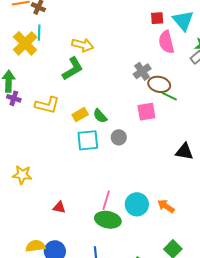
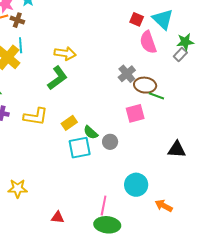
red square: (157, 18) -> (137, 19), turned 32
green semicircle: (100, 116) -> (91, 132), moved
cyan circle: (137, 204) -> (136, 185), moved

